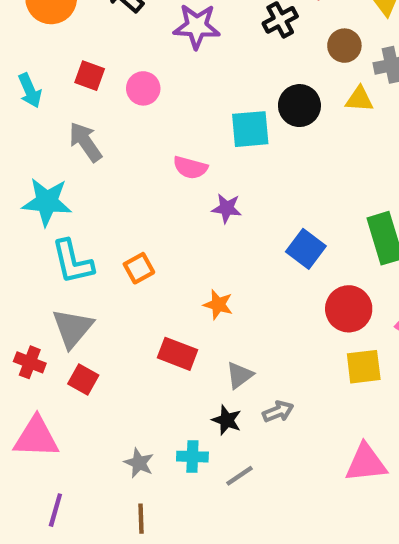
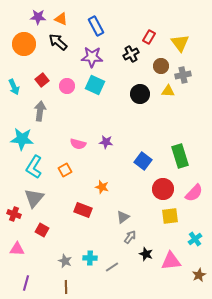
red square: (90, 76) -> (42, 80), turned 32
cyan square: (250, 129) -> (95, 85), moved, turned 30
gray arrow: (85, 142) -> (40, 111), turned 42
pink semicircle: (190, 168) -> (78, 144), moved
cyan L-shape: (73, 262) -> (34, 167), turned 45
gray triangle: (240, 375) -> (123, 217), moved
red square: (83, 379) -> (42, 230), moved
gray arrow: (278, 412) -> (130, 237), turned -32
black star: (227, 420) -> (146, 254), moved
pink triangle: (36, 437) -> (17, 249), size x0.7

